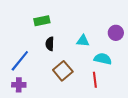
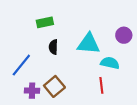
cyan triangle: (83, 41) -> (89, 44), size x1.6
brown square: (63, 71) -> (54, 86), moved
purple cross: (19, 85) -> (32, 91), moved

